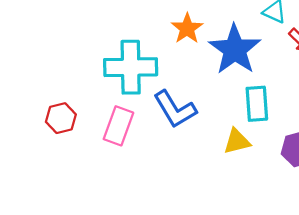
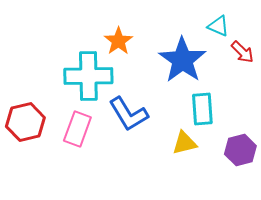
orange star: (187, 28) -> (118, 41), moved
red hexagon: (61, 118) -> (25, 122), size x1.4

